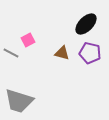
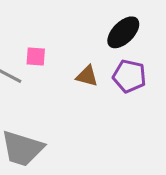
pink square: (28, 40) -> (36, 56), turned 32

